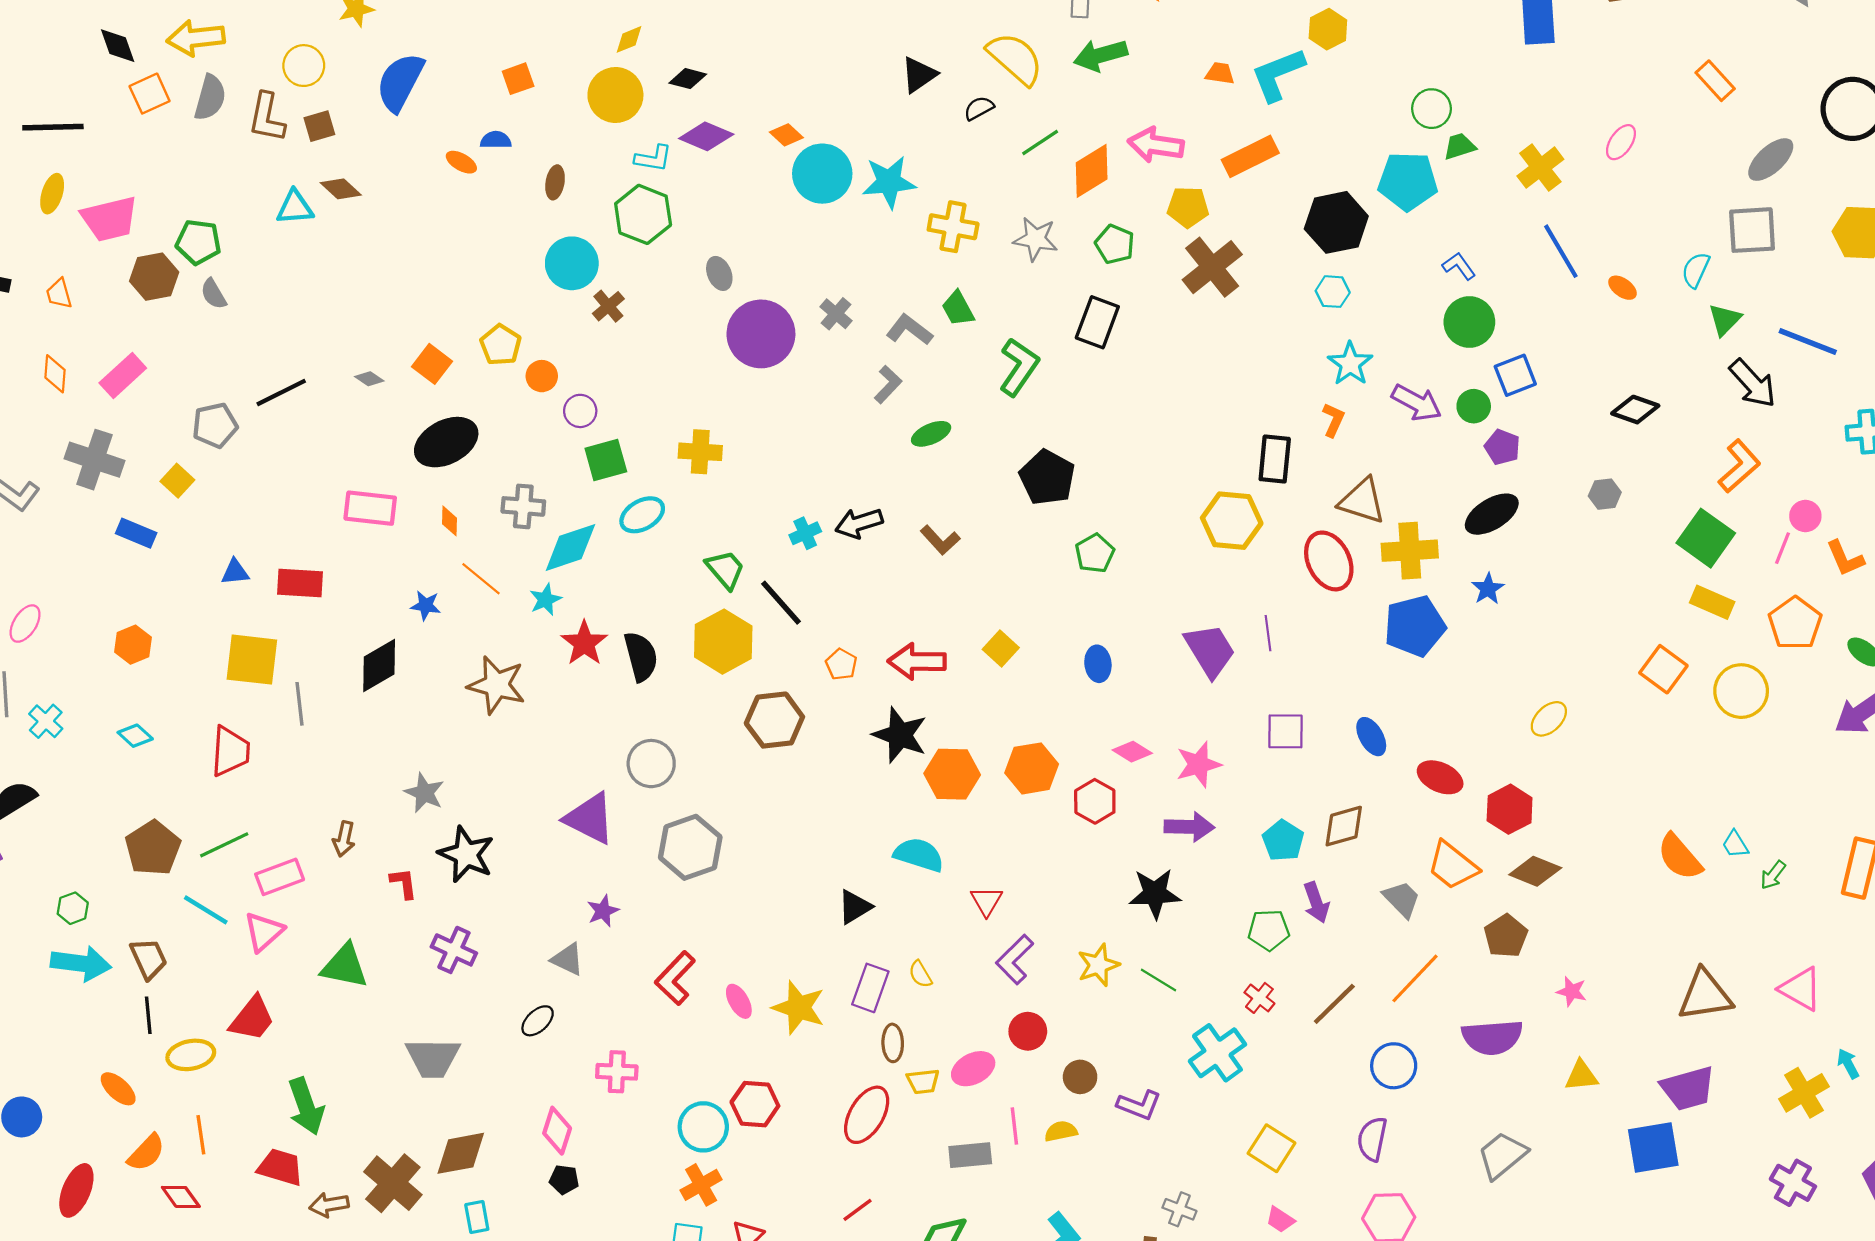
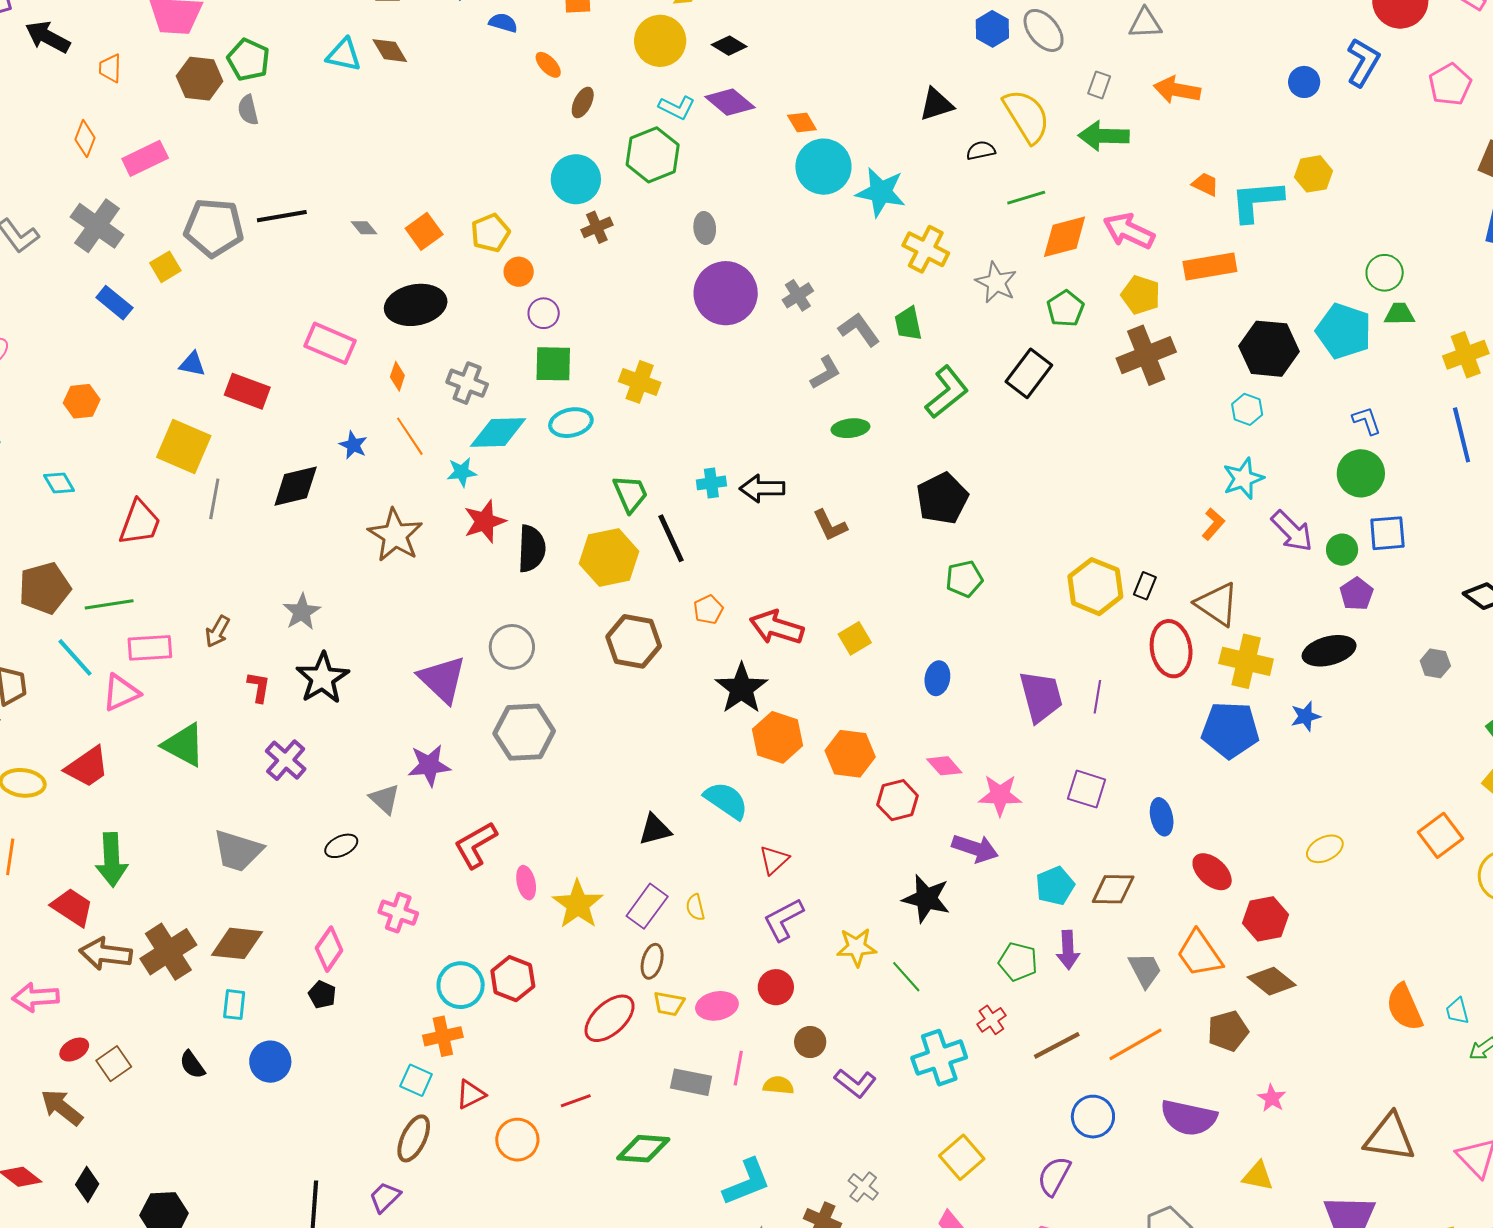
blue semicircle: (496, 140) -> (503, 23), moved
orange ellipse: (461, 162) -> (548, 65), moved
gray pentagon: (215, 425) -> (214, 228), size x1.4
black rectangle: (1275, 459) -> (1145, 586), moved, size x0.6
purple star: (603, 911) -> (429, 765), size x1.4
brown arrow: (329, 1205) -> (106, 954), size x1.4

